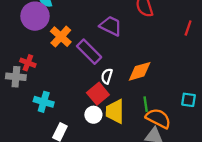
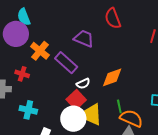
red cross: (28, 63) -> (22, 74), moved
white semicircle: (107, 76) -> (83, 84), turned -128
white circle: (93, 115) -> (73, 119), size x1.6

